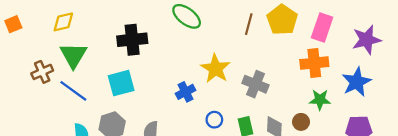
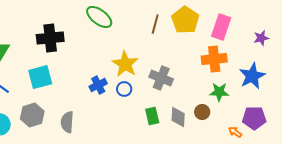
purple star: (367, 40) -> (261, 38), size x0.6
blue circle: (214, 120) -> (124, 89), moved

